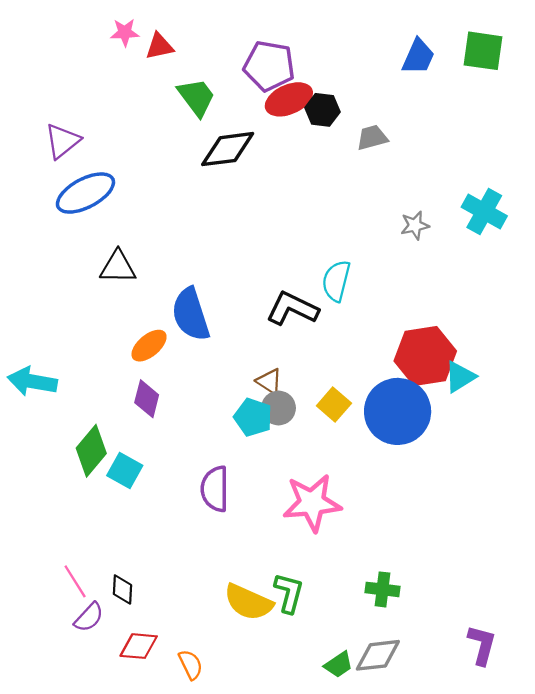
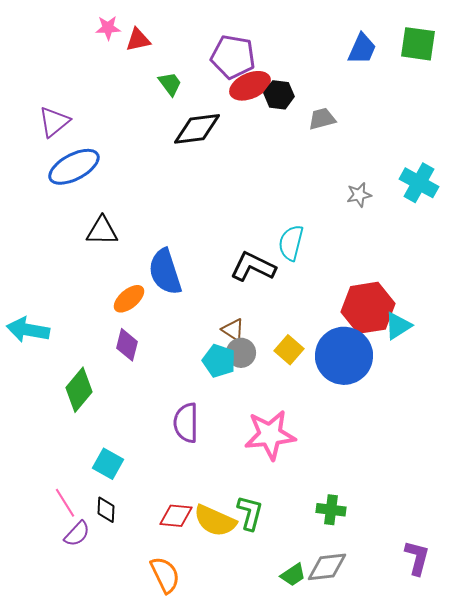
green trapezoid: (196, 97) -> (170, 84), size x0.7
cyan square: (125, 470) -> (108, 464), moved
red diamond: (139, 646) -> (176, 516), moved
orange semicircle: (191, 665) -> (165, 575), size x1.4

